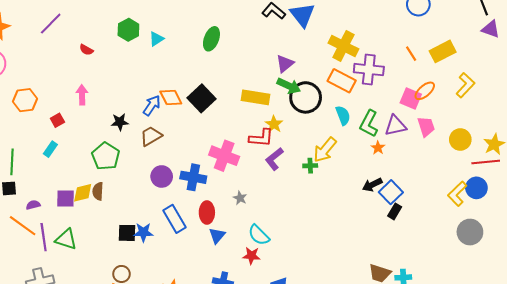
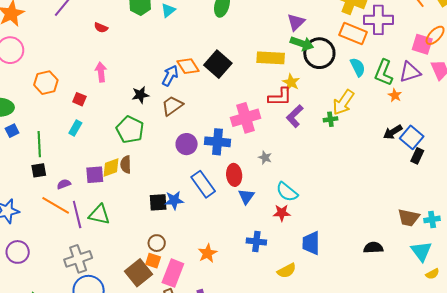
red square: (57, 120) -> (79, 99), turned -32
pink cross: (224, 156) -> (246, 118), turned -32

